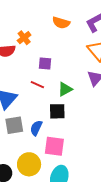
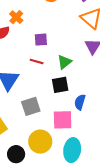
gray square: (14, 125) -> (31, 106), moved
blue semicircle: (36, 128) -> (80, 102), moved

